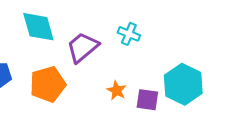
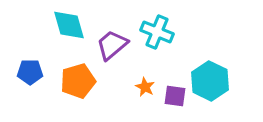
cyan cross: (129, 34) -> (157, 32), size x1.5

